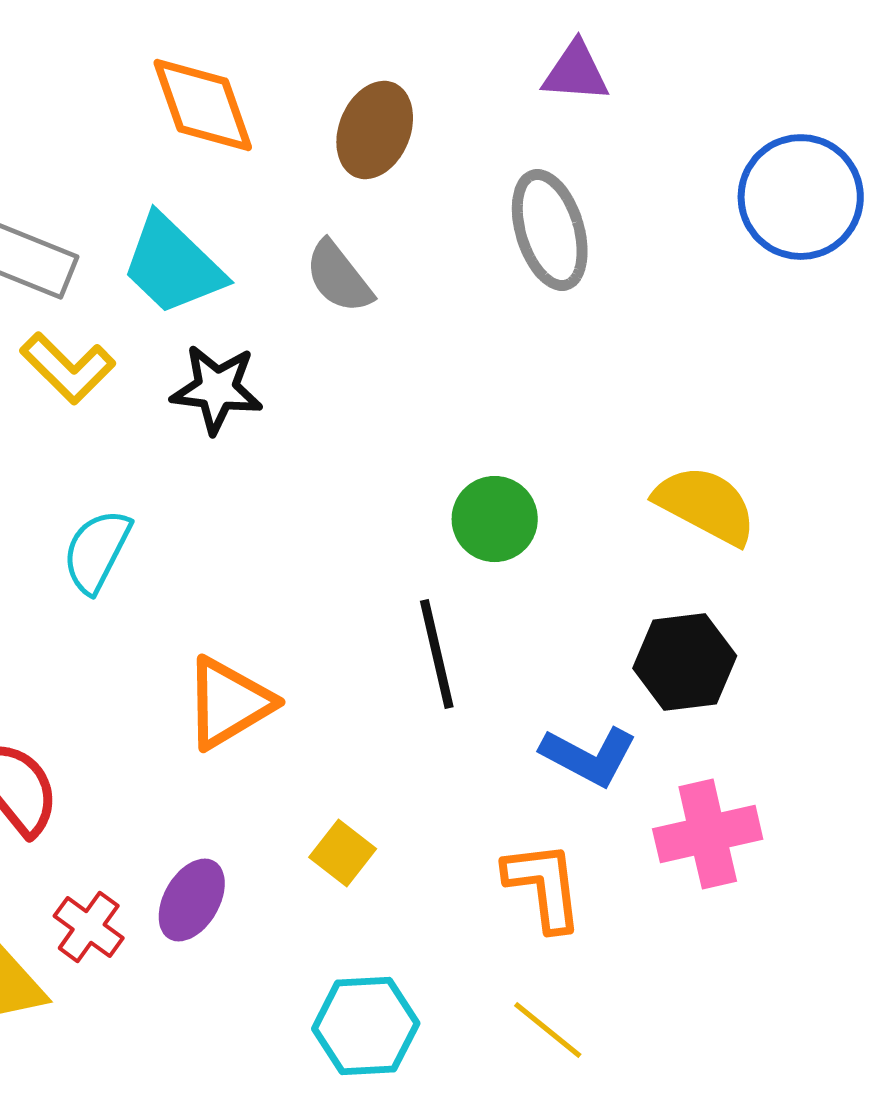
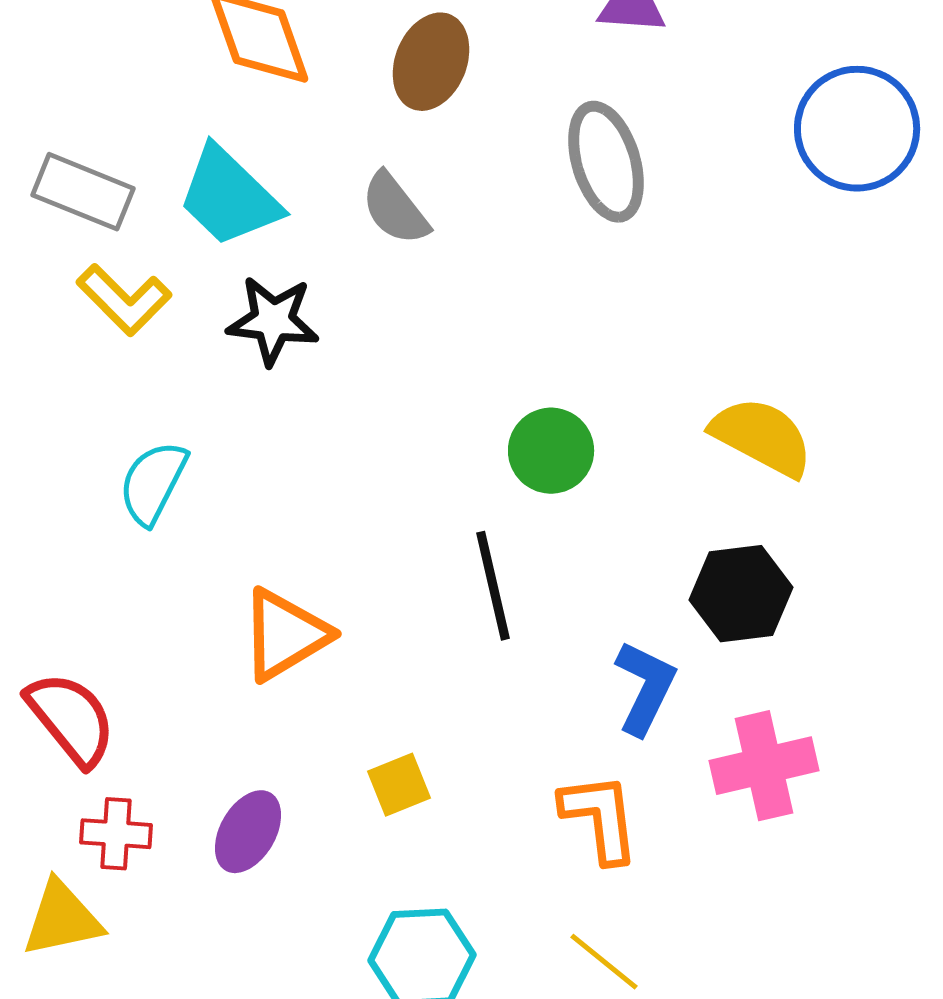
blue L-shape: (589, 756) -> (645, 688), turned -92
yellow square: (343, 853) -> (399, 785), turned 30
red cross: (89, 927) -> (116, 834), moved, turned -32

